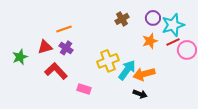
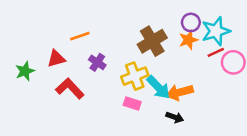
brown cross: (122, 19) -> (152, 41), moved, size x1.6
orange star: (150, 41) -> (188, 40), moved
purple cross: (66, 48) -> (97, 62), moved
cyan arrow: (127, 70) -> (158, 87), turned 100
pink rectangle: (84, 89) -> (132, 104), moved

